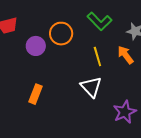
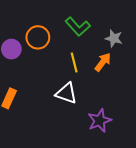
orange arrow: (125, 55) -> (103, 62), turned 72
white triangle: (91, 87) -> (66, 93), turned -30

